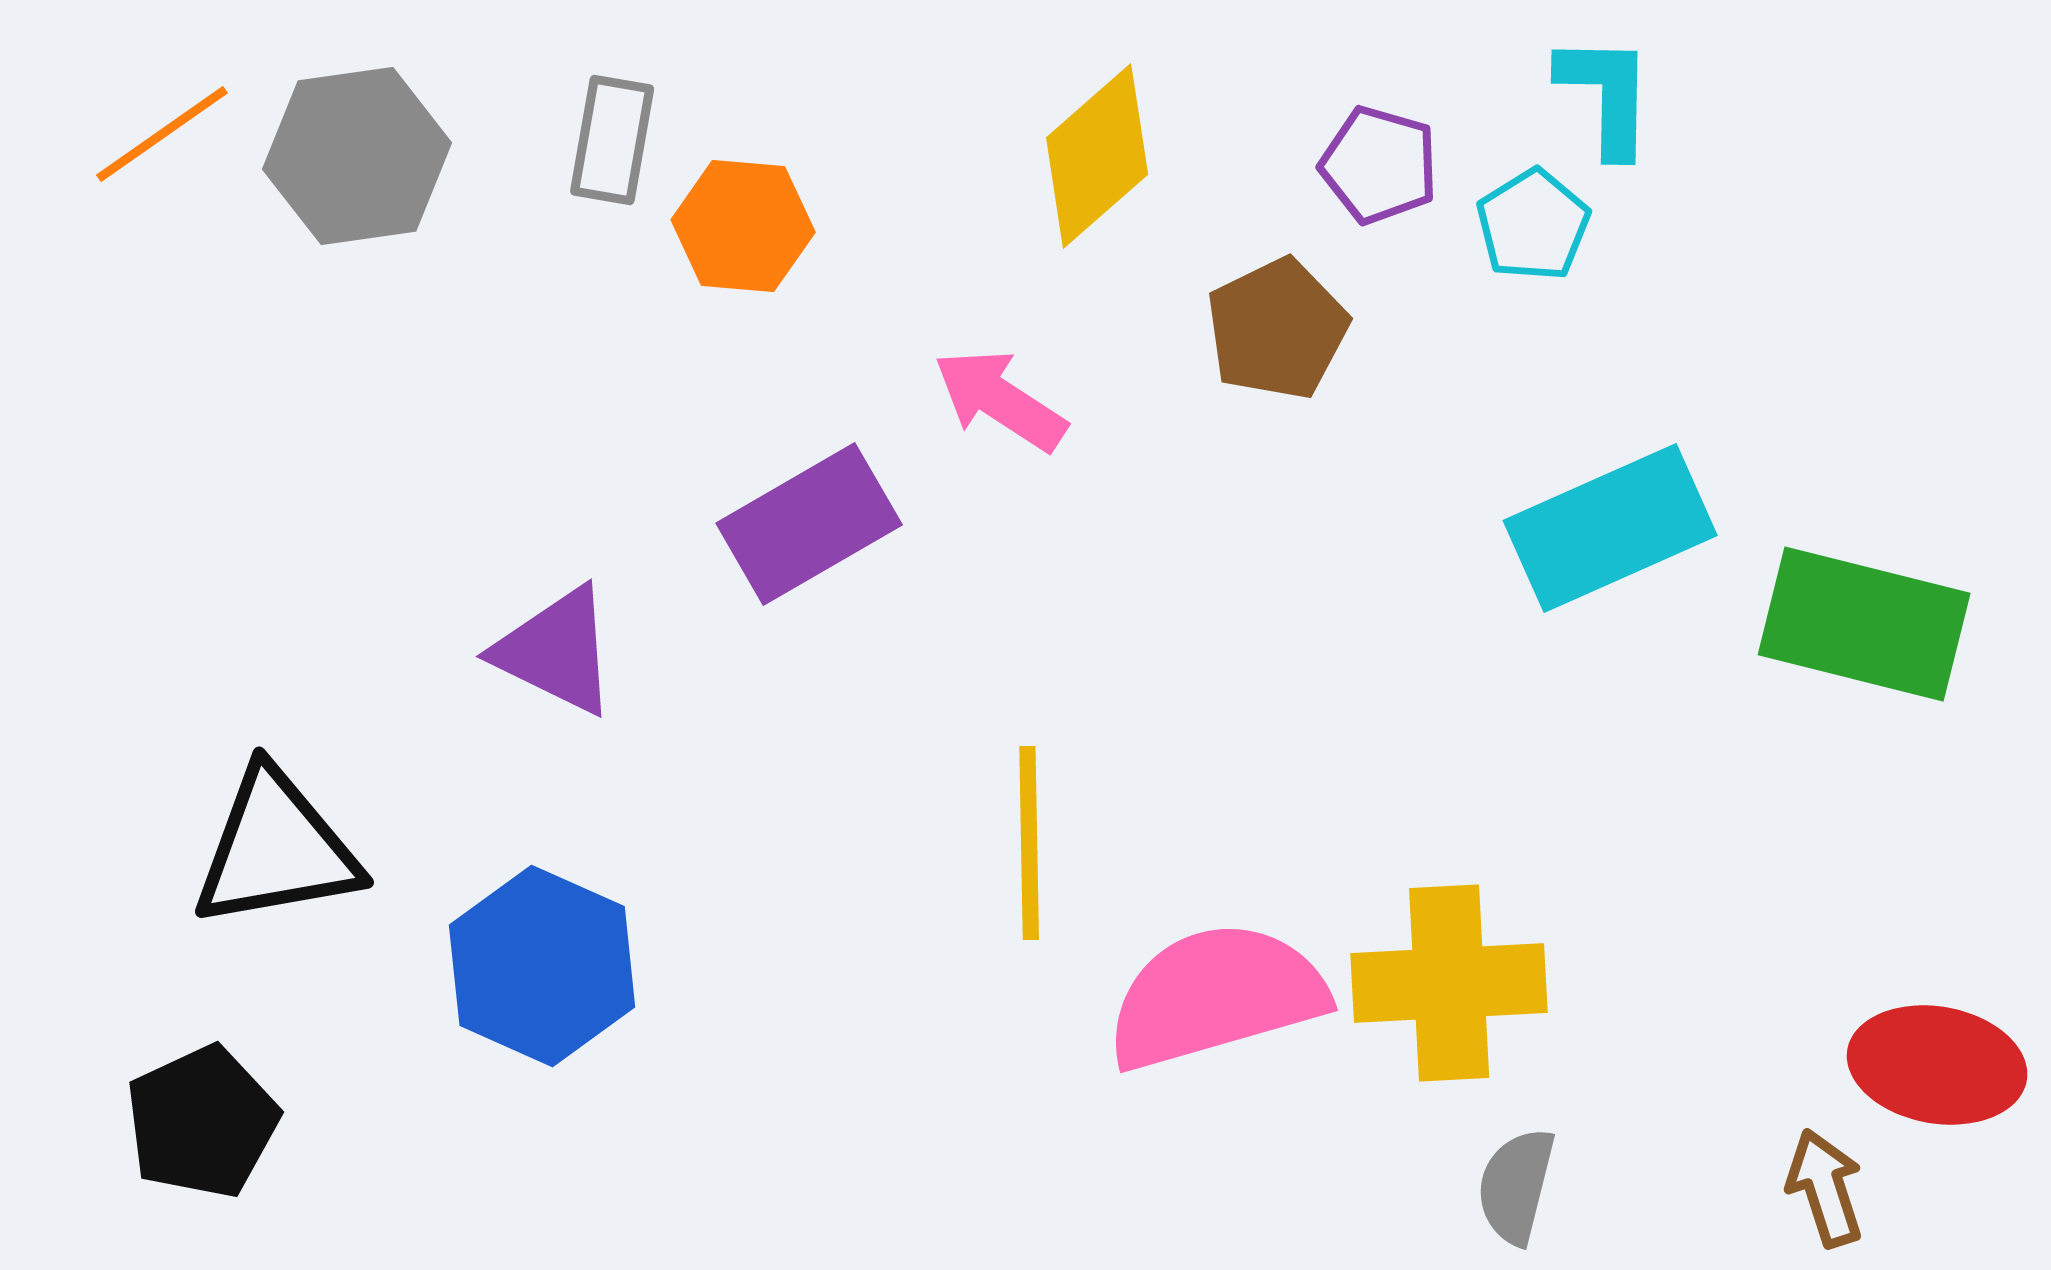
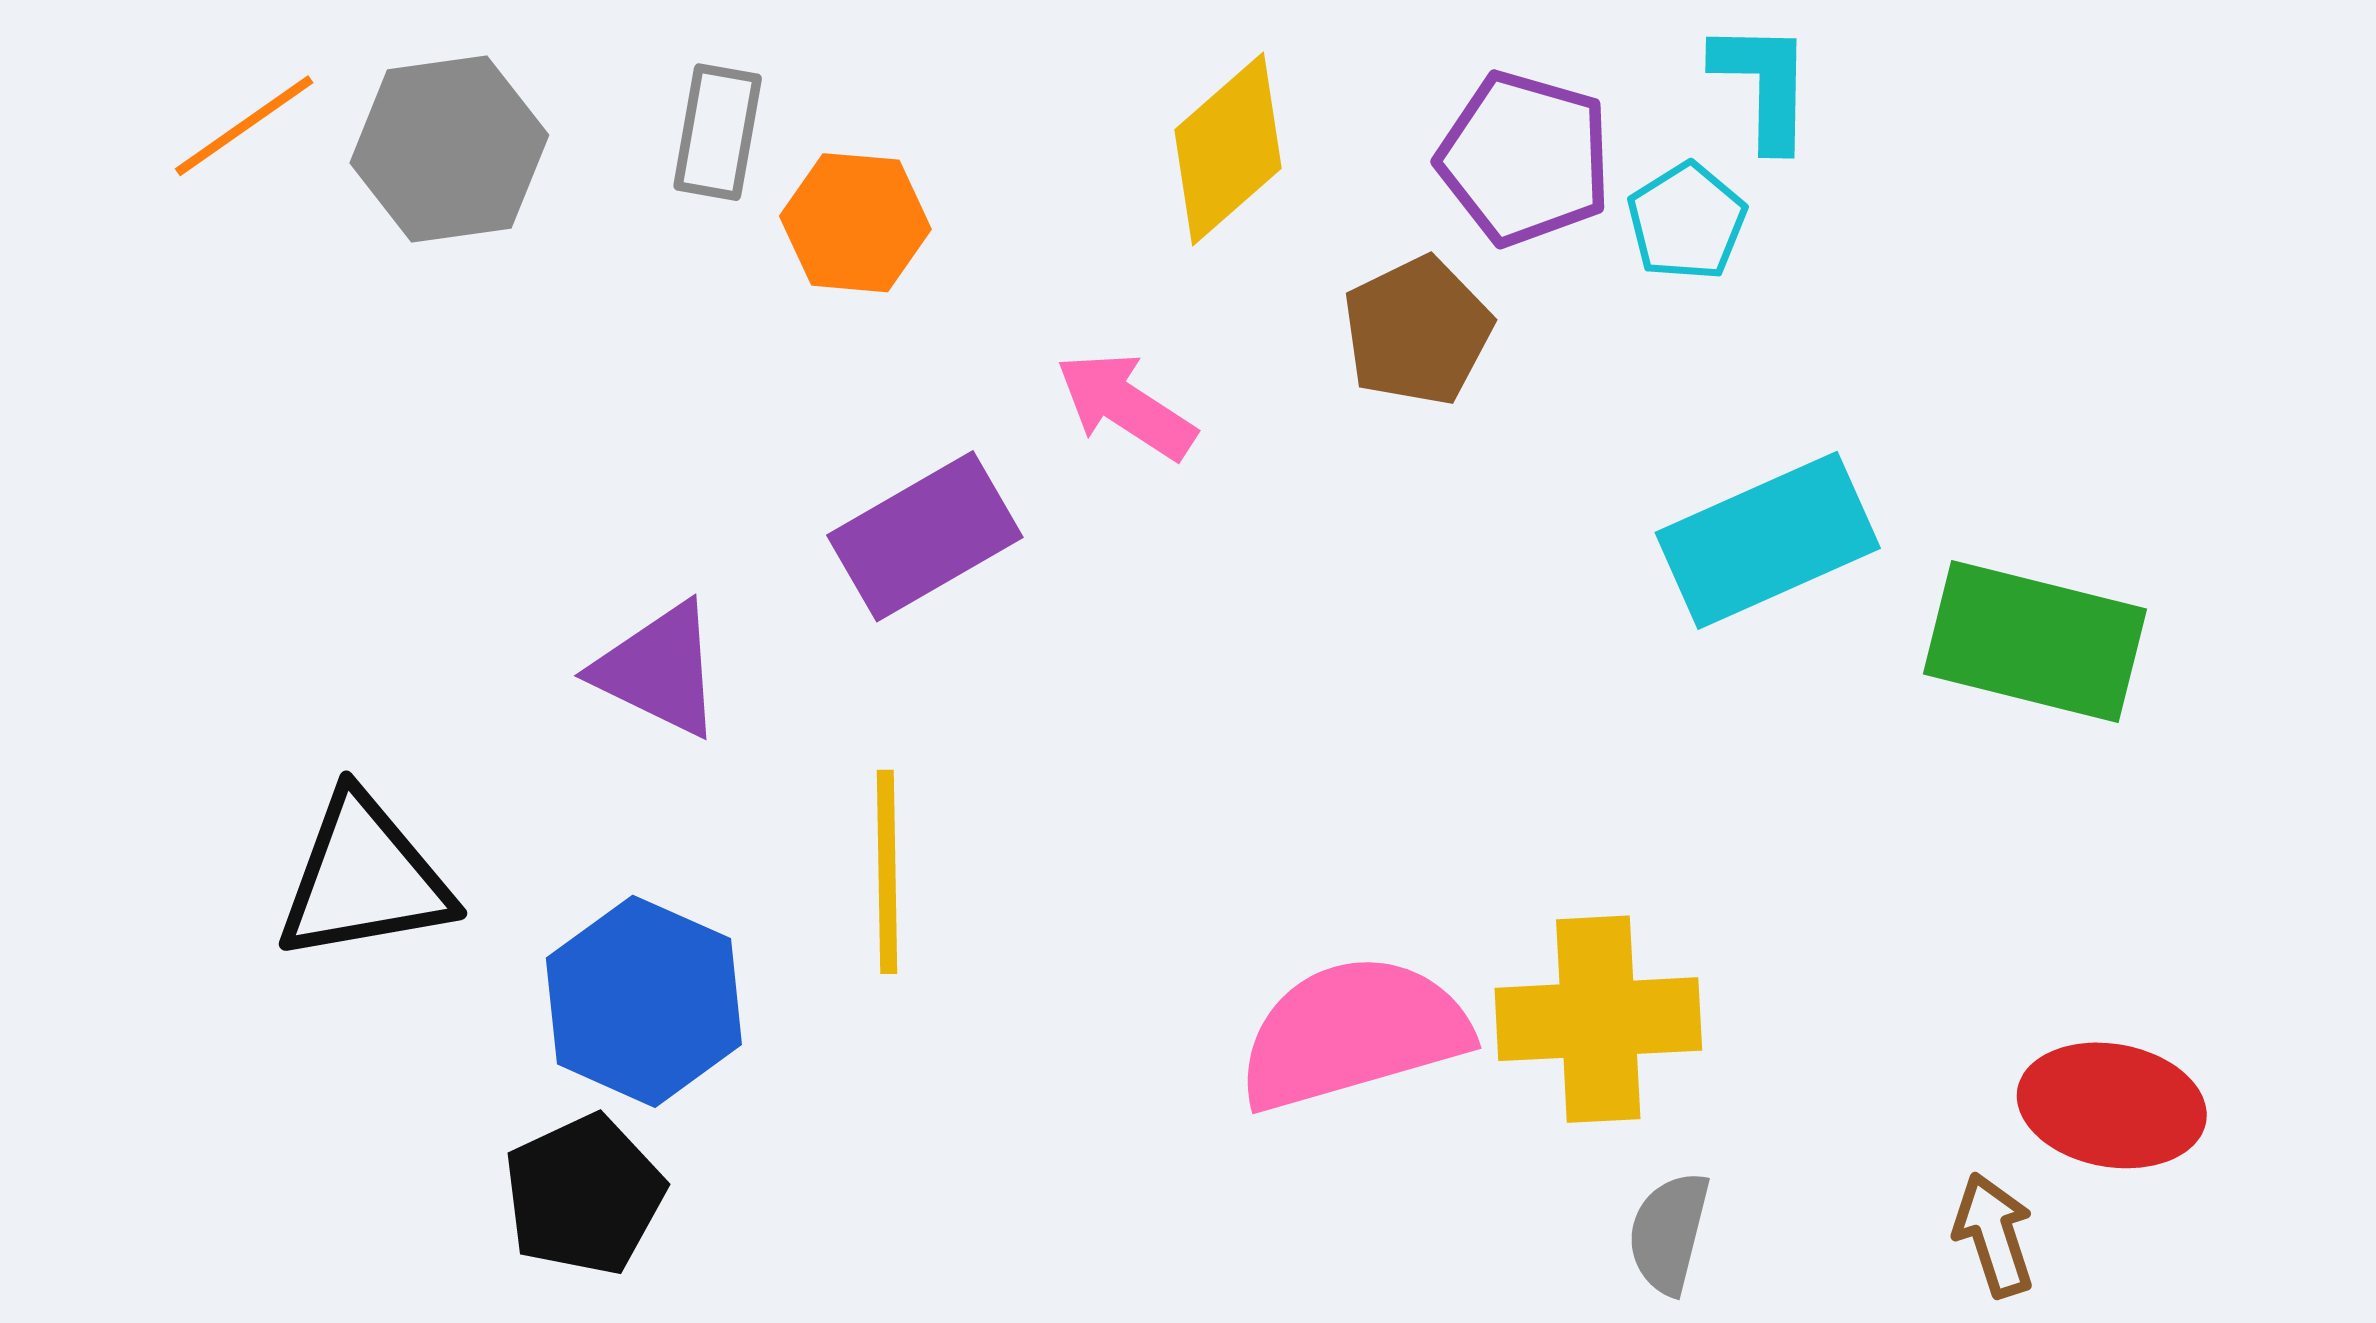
purple pentagon: (1379, 165) -> (1525, 158), size x1.4
yellow line: (1029, 843) -> (887, 872), moved
black pentagon: (202, 1122) -> (584, 1195), moved

